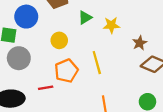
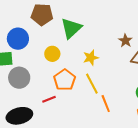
green triangle: (85, 17) -> (71, 28), size x1.6
yellow star: (111, 25) -> (91, 58), moved
yellow line: (97, 63) -> (92, 84), moved

